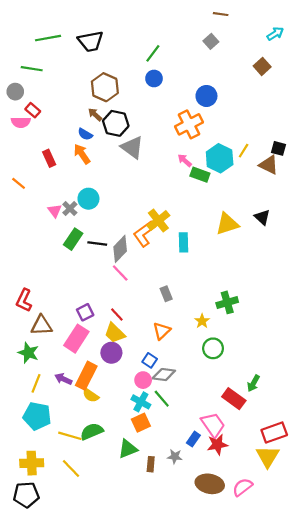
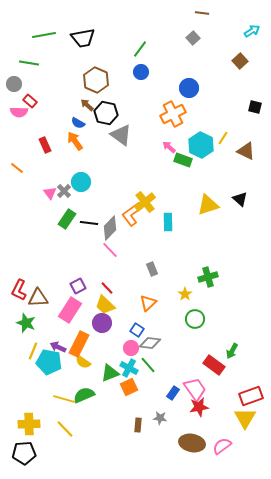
black square: (279, 148) -> (255, 107), moved
red L-shape: (24, 300) -> (19, 290), moved
cyan pentagon: (37, 416) -> (49, 362), moved
blue rectangle: (193, 439) -> (173, 393), moved
green triangle: (128, 449) -> (110, 373), moved

